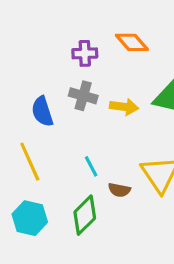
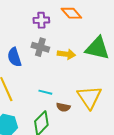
cyan line: (91, 166) -> (45, 92), turned -48

